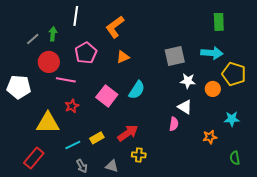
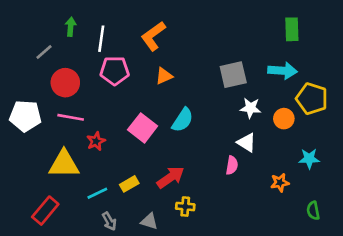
white line: (76, 16) -> (101, 39), moved
green arrow: (53, 34) -> (71, 27), moved
pink pentagon: (86, 53) -> (115, 71), turned 30
pink line: (66, 80) -> (71, 117), moved

